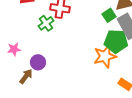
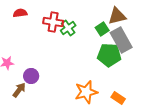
green cross: (46, 23) -> (68, 28), moved
orange star: (105, 56) -> (86, 92), moved

